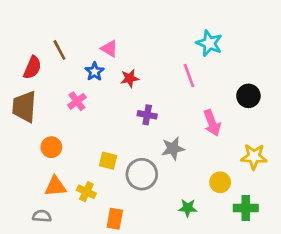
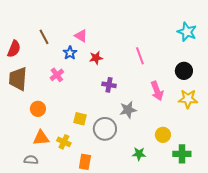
cyan star: (209, 43) -> (187, 32), moved
red semicircle: (32, 68) -> (14, 49), moved
yellow star: (254, 157) -> (188, 99), moved

